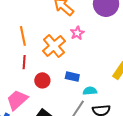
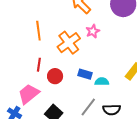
red line: (24, 62) -> (39, 65), moved
cyan semicircle: (90, 91) -> (102, 82), moved

